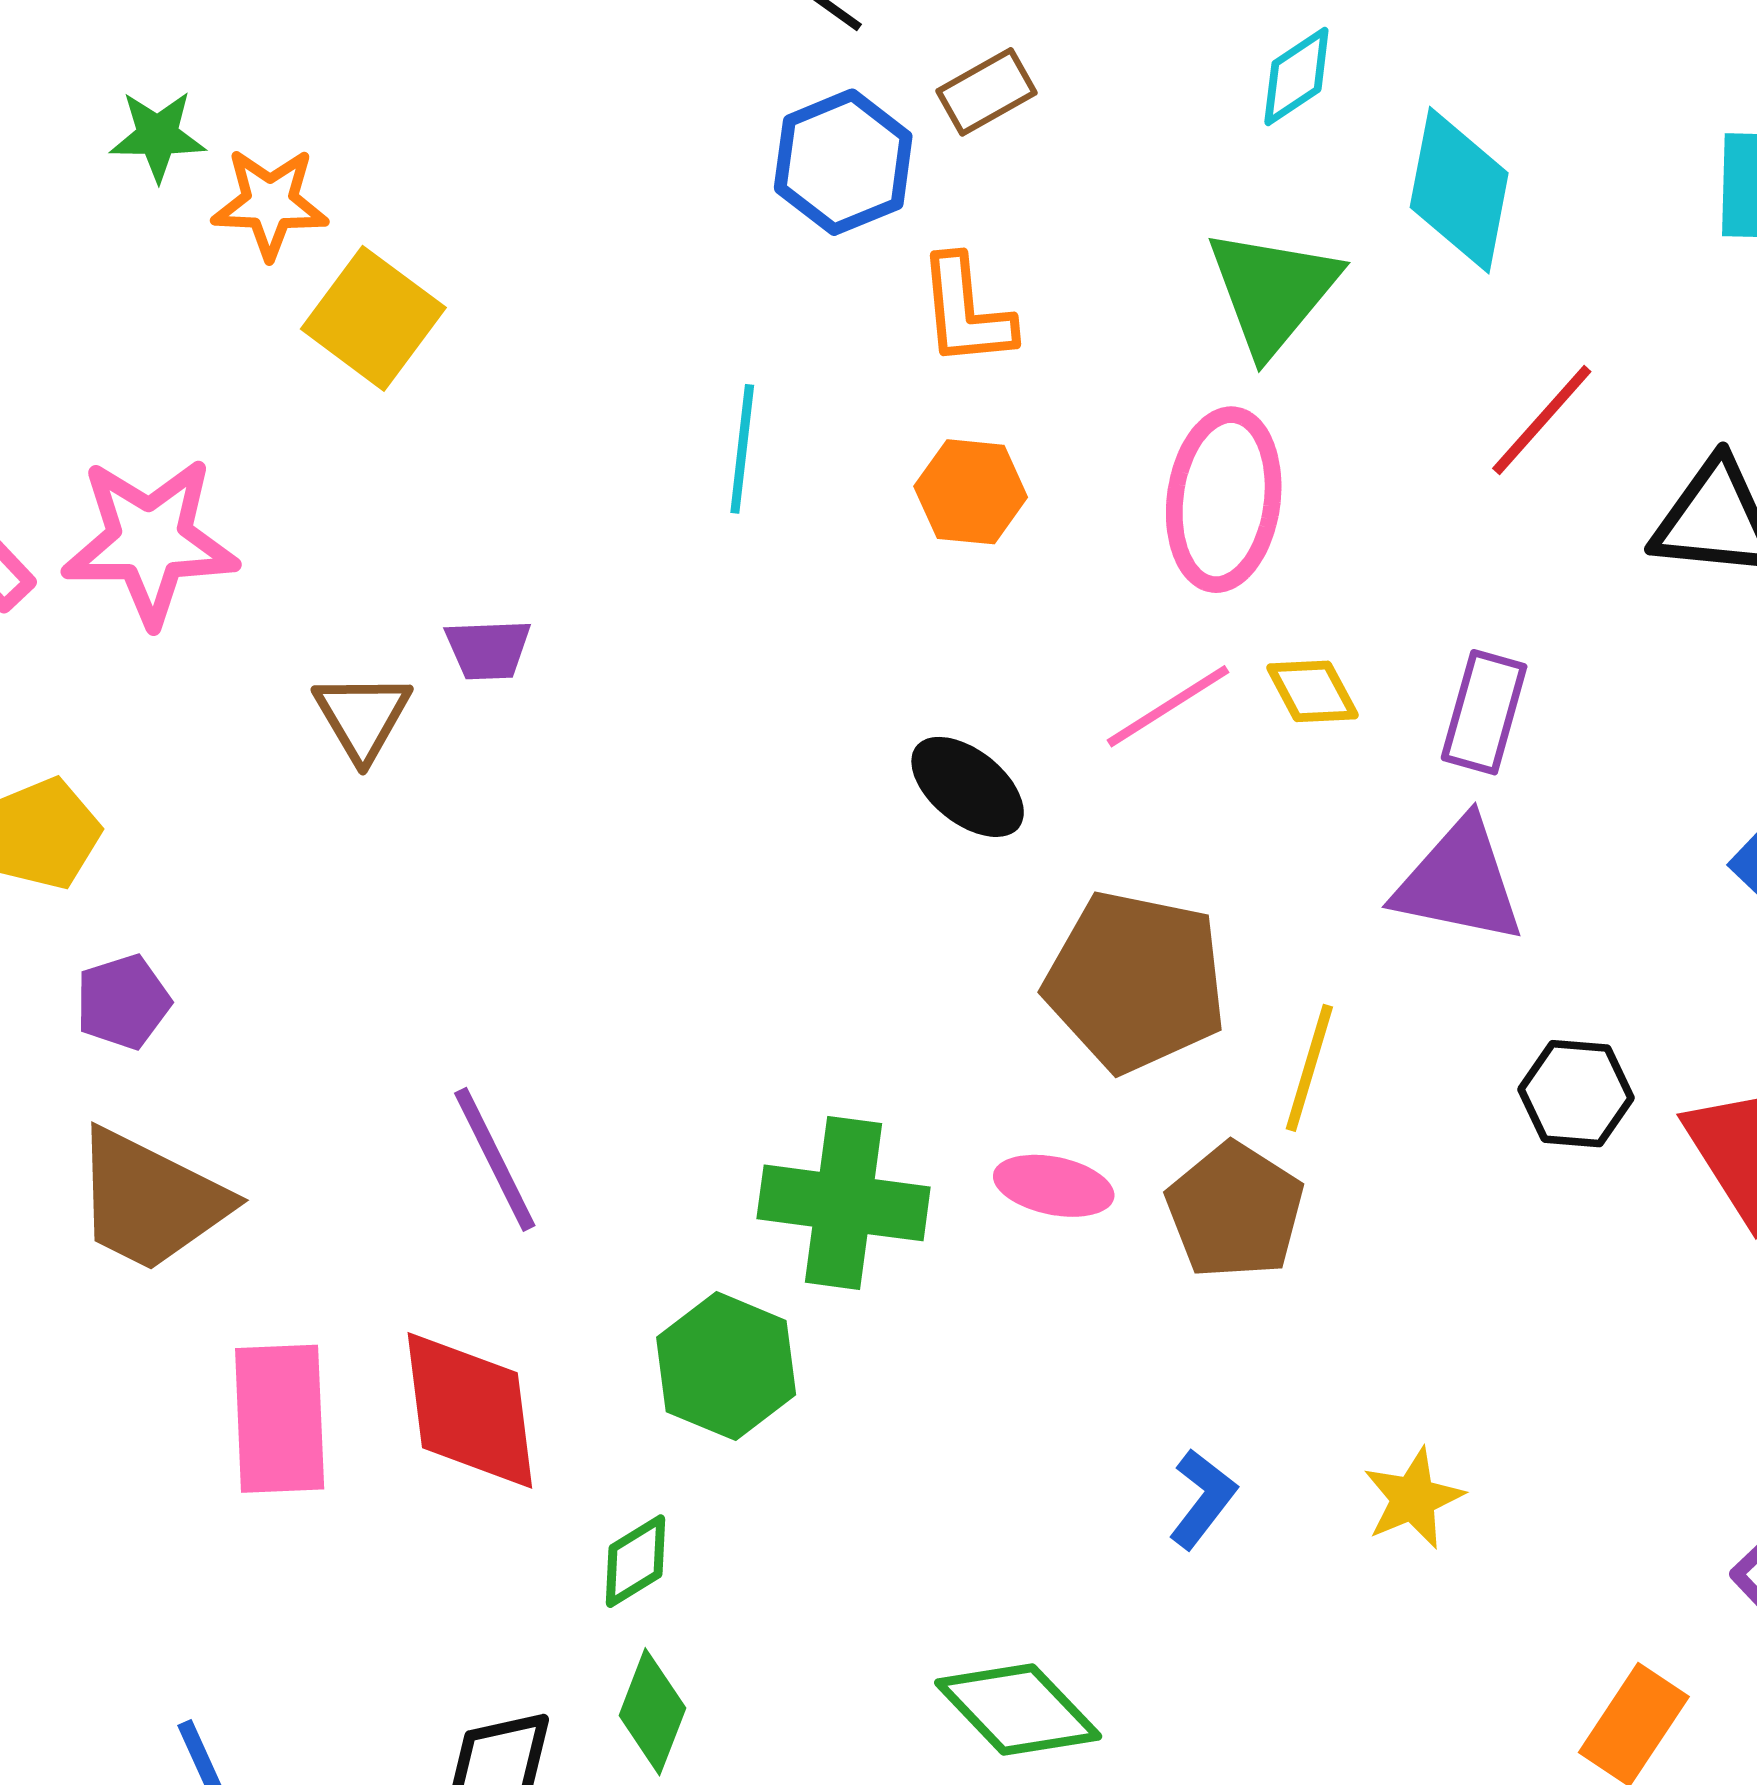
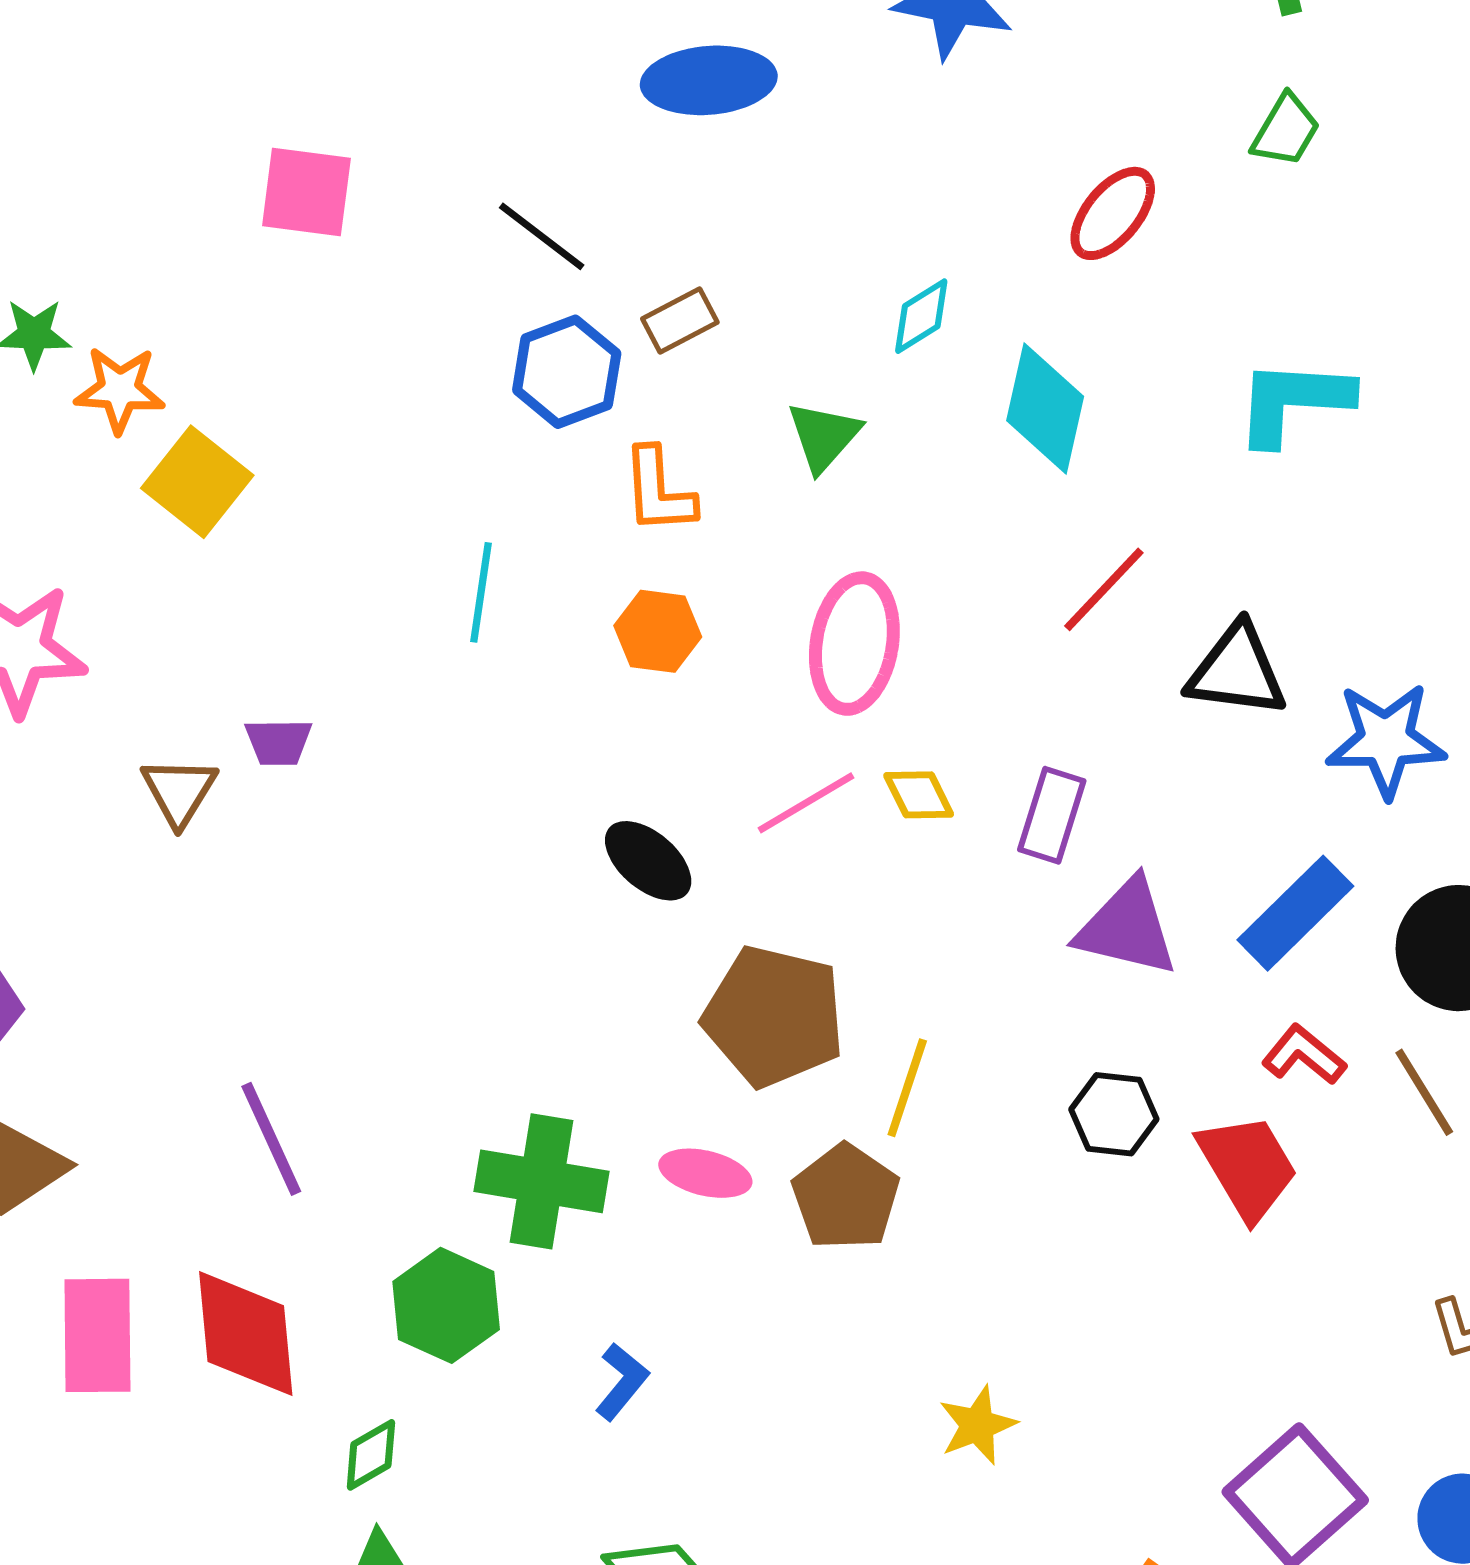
green triangle: (1273, 291) -> (824, 436), moved, size x0.7
purple triangle: (1459, 882) -> (1127, 928), moved
blue L-shape: (1203, 1499) -> (622, 1382), moved

